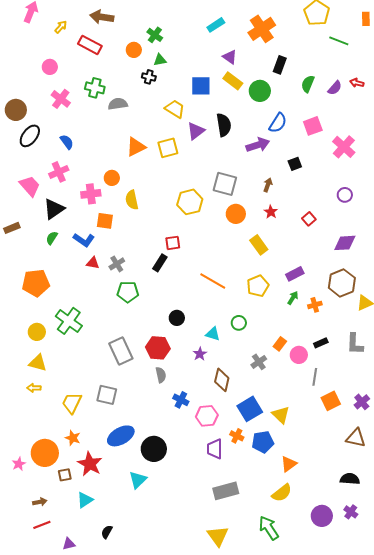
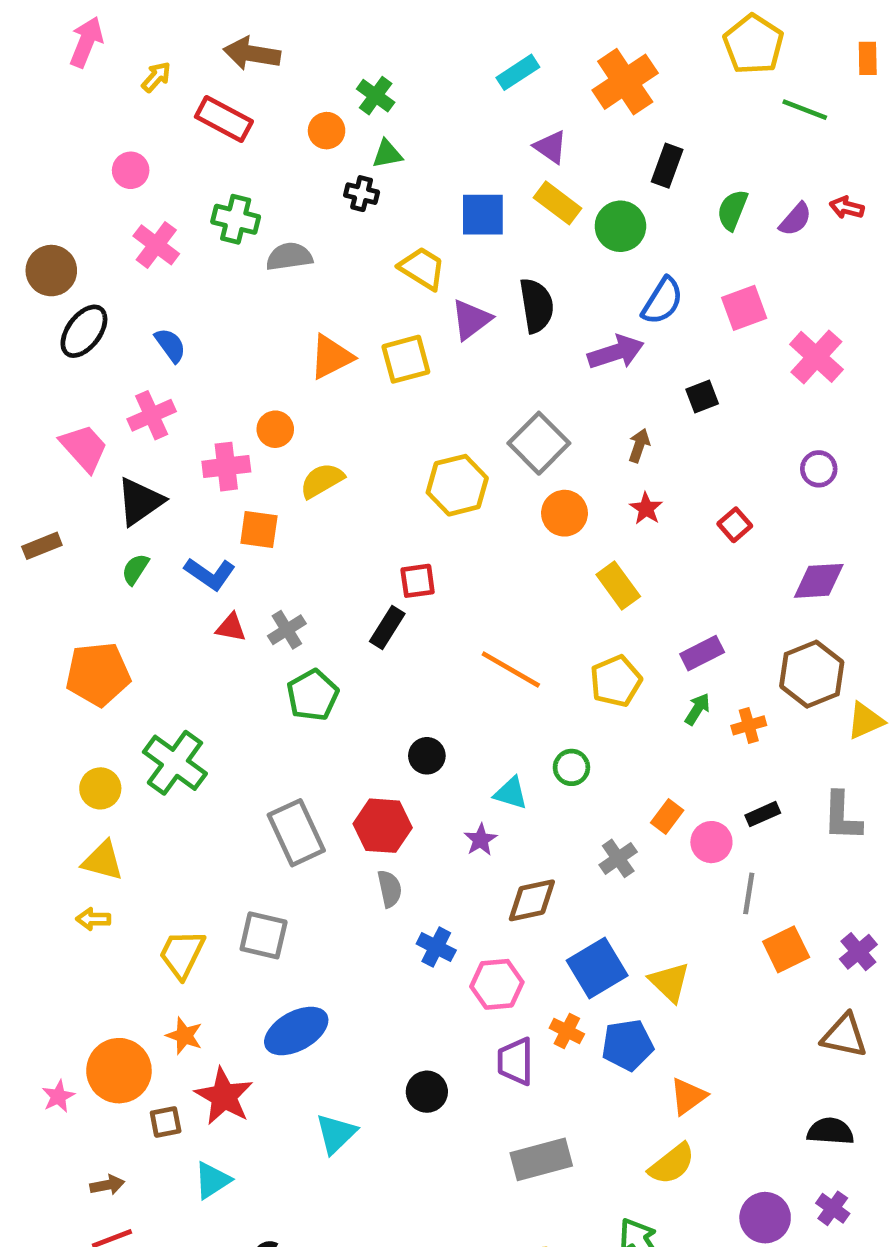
gray square: (225, 184) -> (539, 443), turned 30
yellow semicircle: (132, 200) -> (322, 481), turned 72
green pentagon: (128, 292) -> (313, 695), turned -30
brown diamond: (222, 380) -> (532, 900), turned 65
black circle: (154, 449) -> (427, 1092), moved, size x0.7

